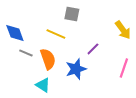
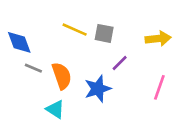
gray square: (72, 14) -> (104, 33), moved
yellow arrow: (123, 30) -> (158, 39), turned -60
yellow line: (56, 34) -> (75, 30), moved

